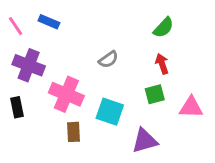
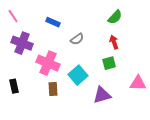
blue rectangle: (49, 22) -> (53, 22), moved
black rectangle: (17, 107) -> (14, 86), moved
pink triangle: (191, 107) -> (138, 83), moved
cyan square: (110, 112) -> (78, 75), turned 30

